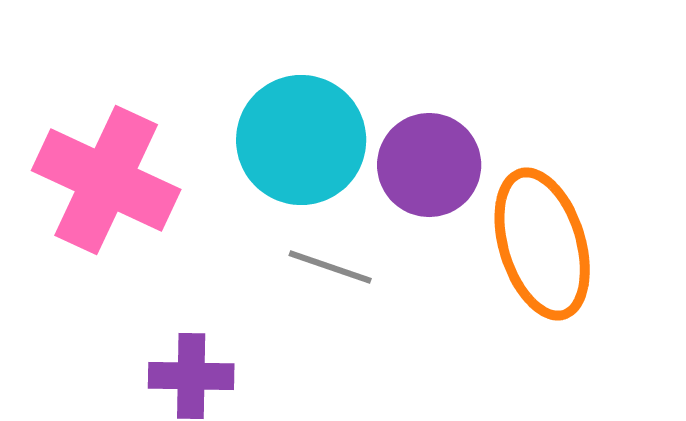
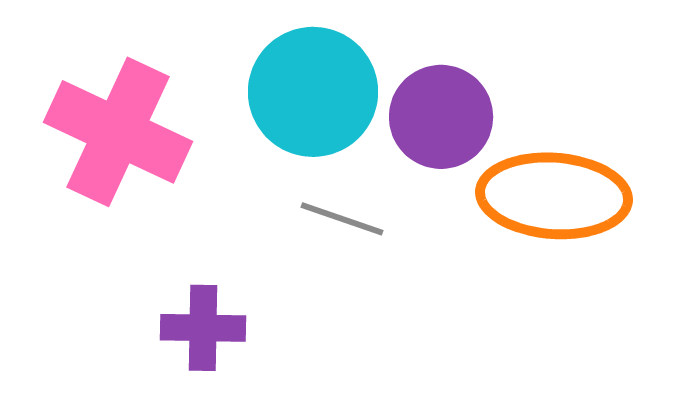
orange ellipse: (542, 244) -> (554, 196), turned -69

